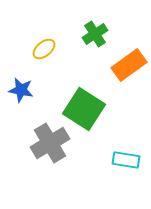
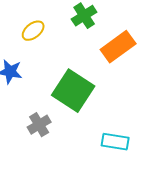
gray cross: (50, 143) -> (39, 125), size x0.6

